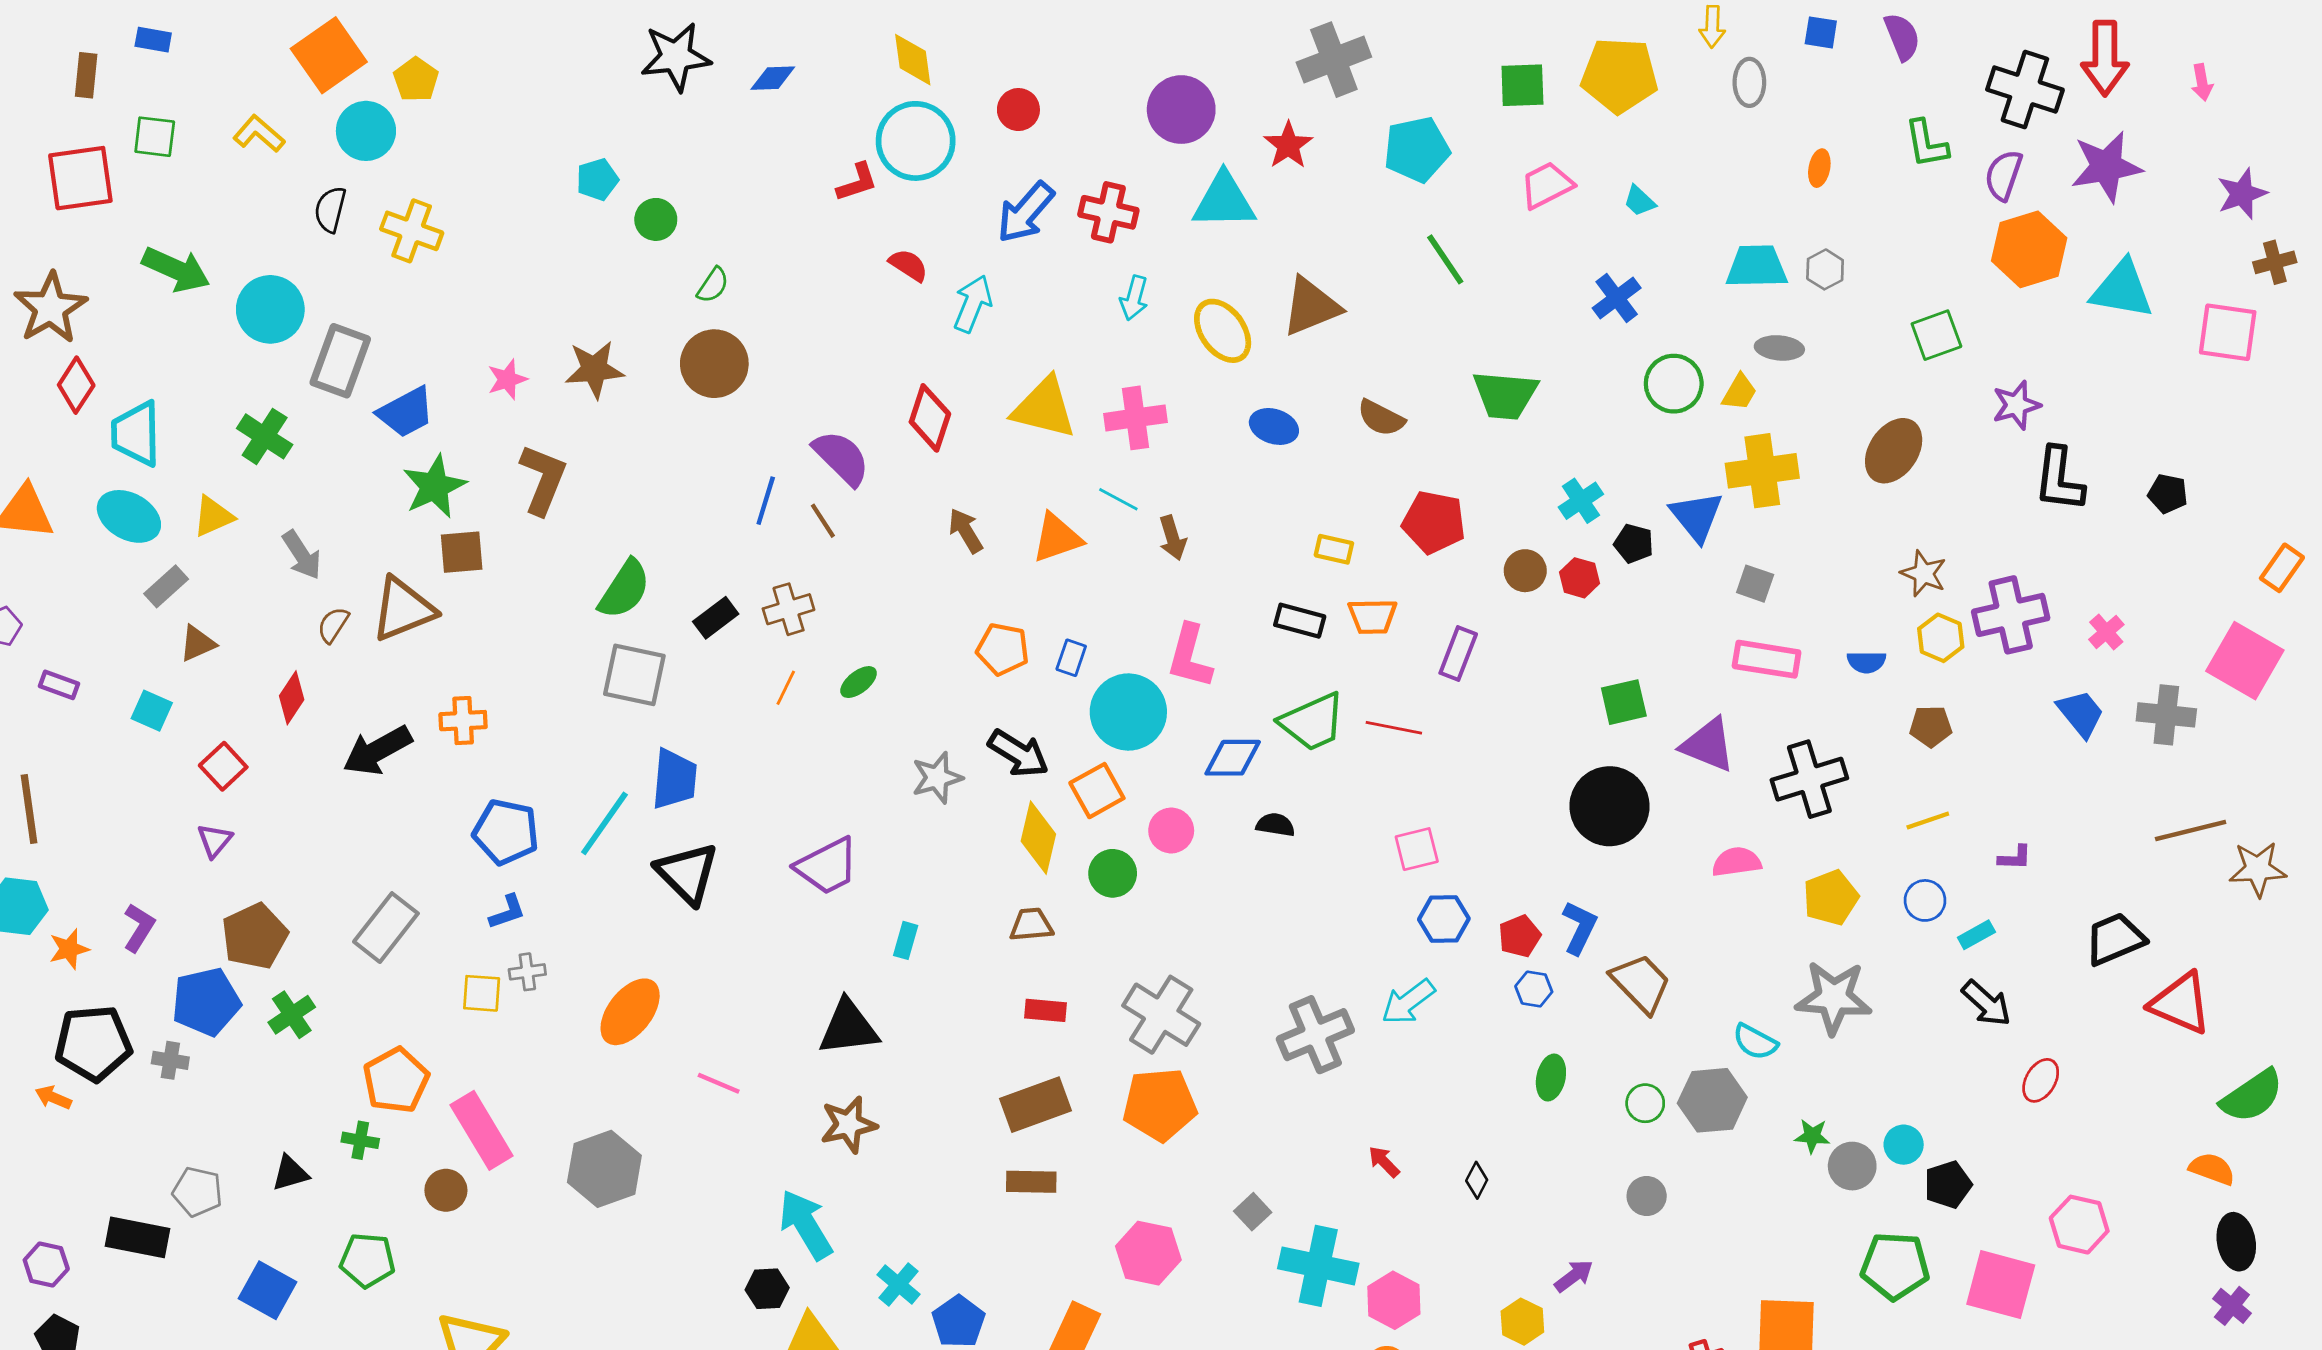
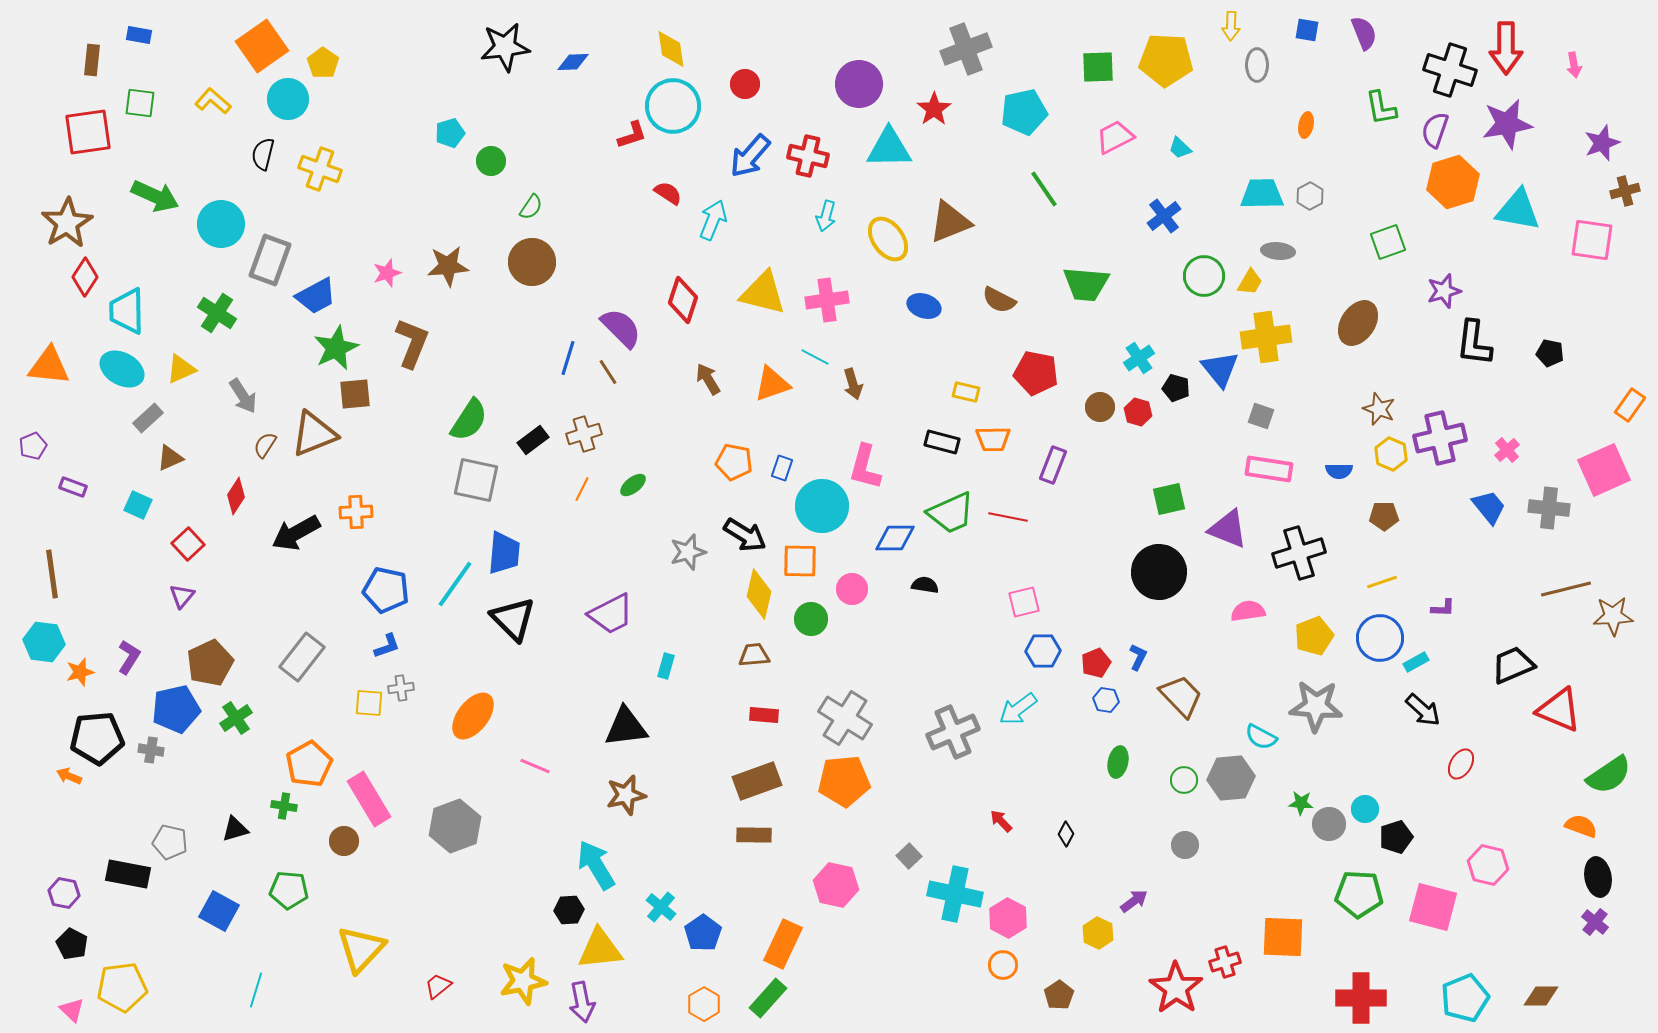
pink square: (2245, 661) -> (1604, 470), turned 36
orange square: (1097, 791) -> (800, 561), turned 30
blue circle: (1925, 900) -> (1380, 638), size x1.6
blue L-shape: (1580, 928) -> (1138, 657), size x0.7

